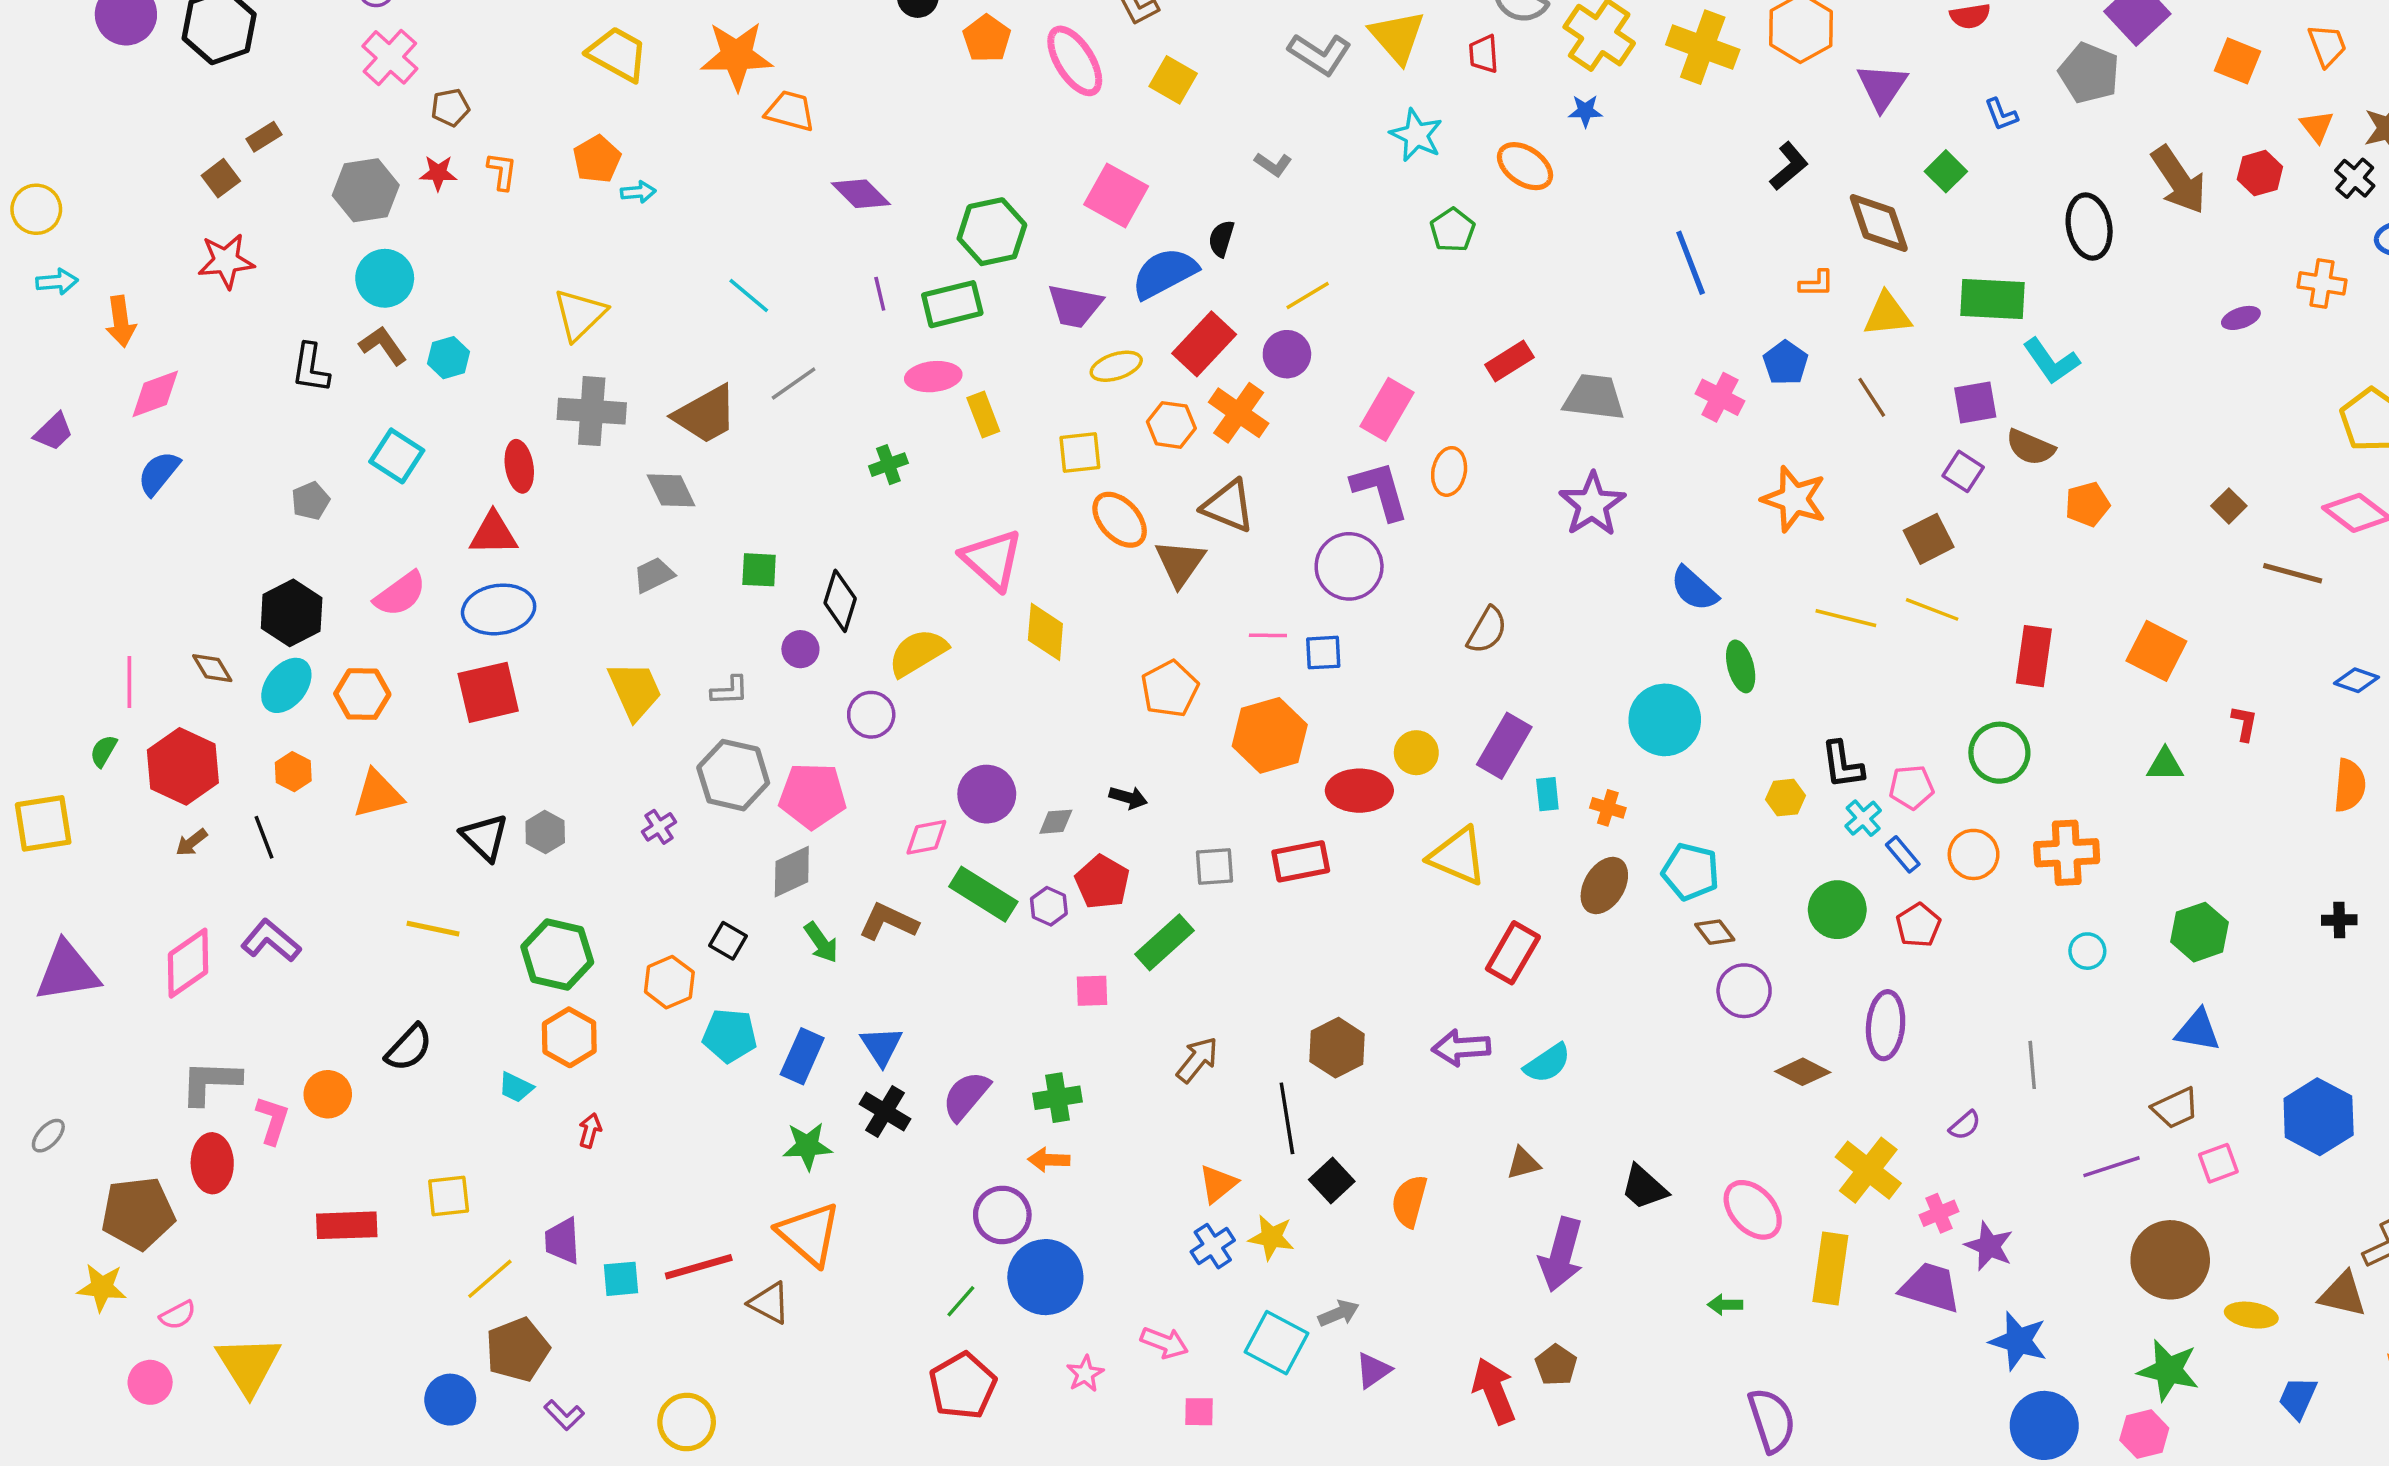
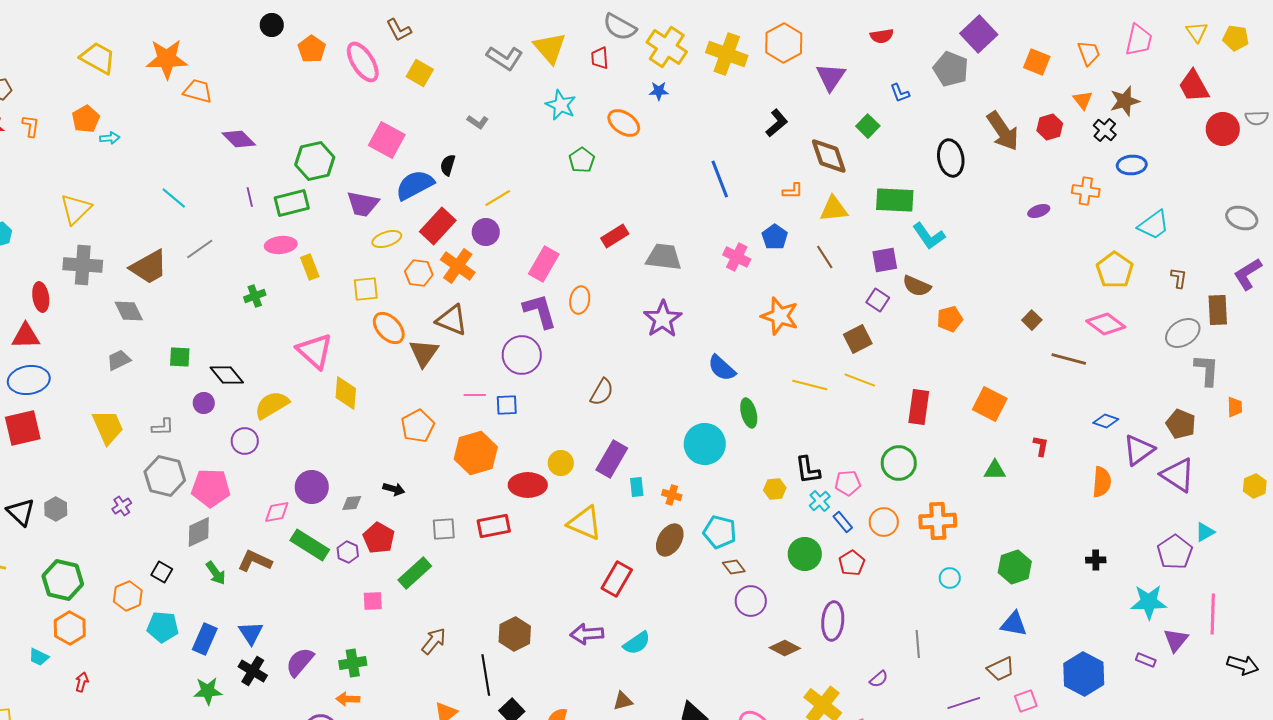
black diamond: (840, 601) -> (227, 375), turned -56

